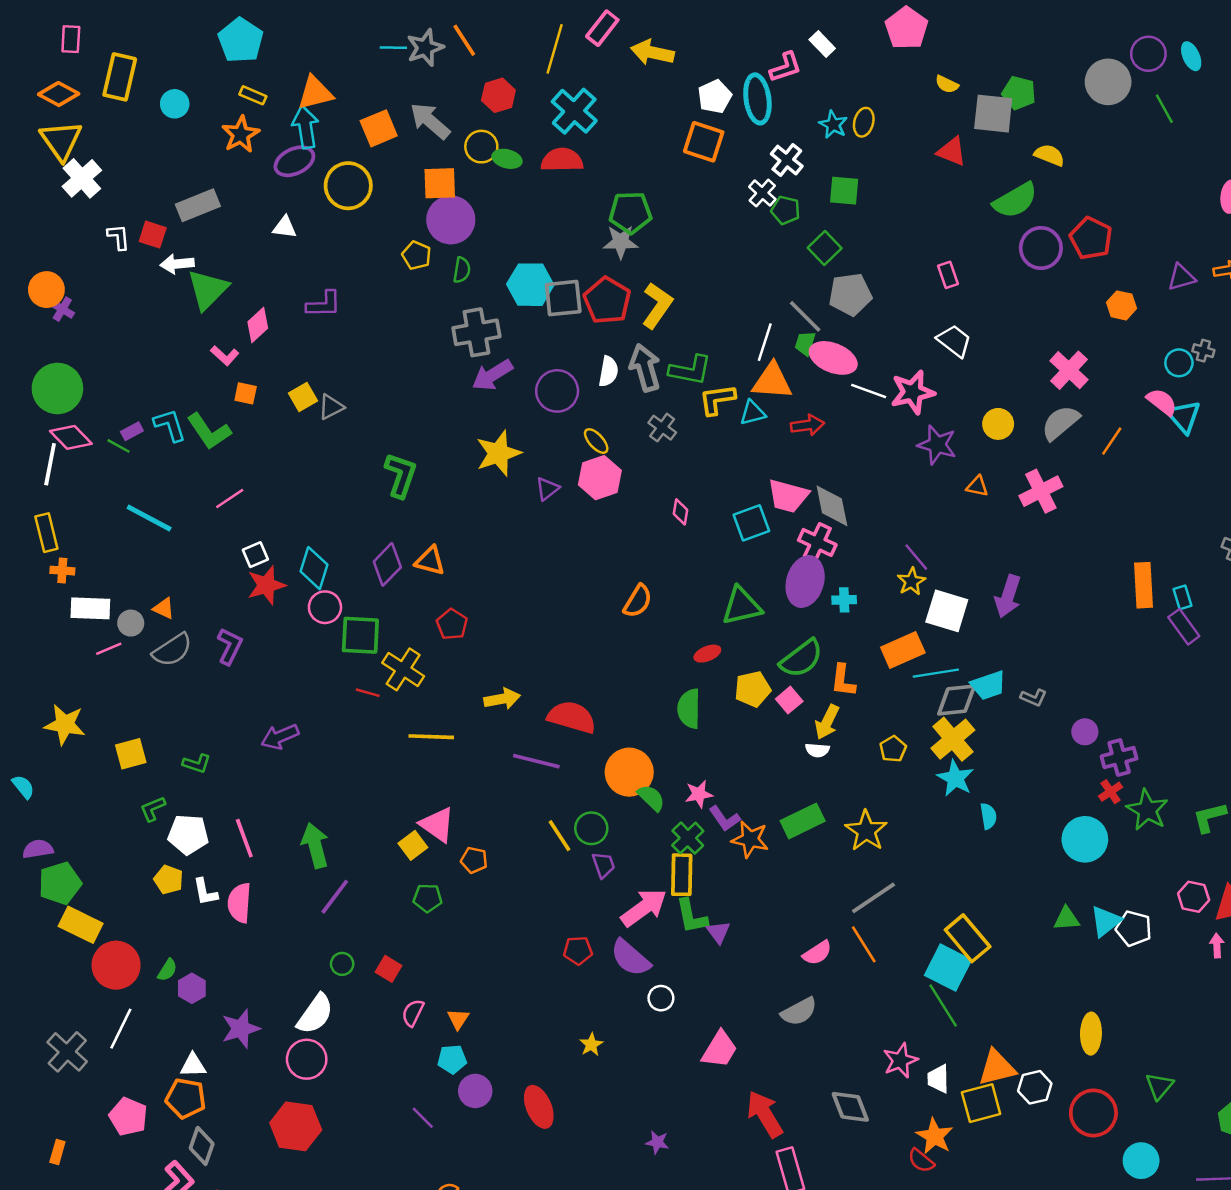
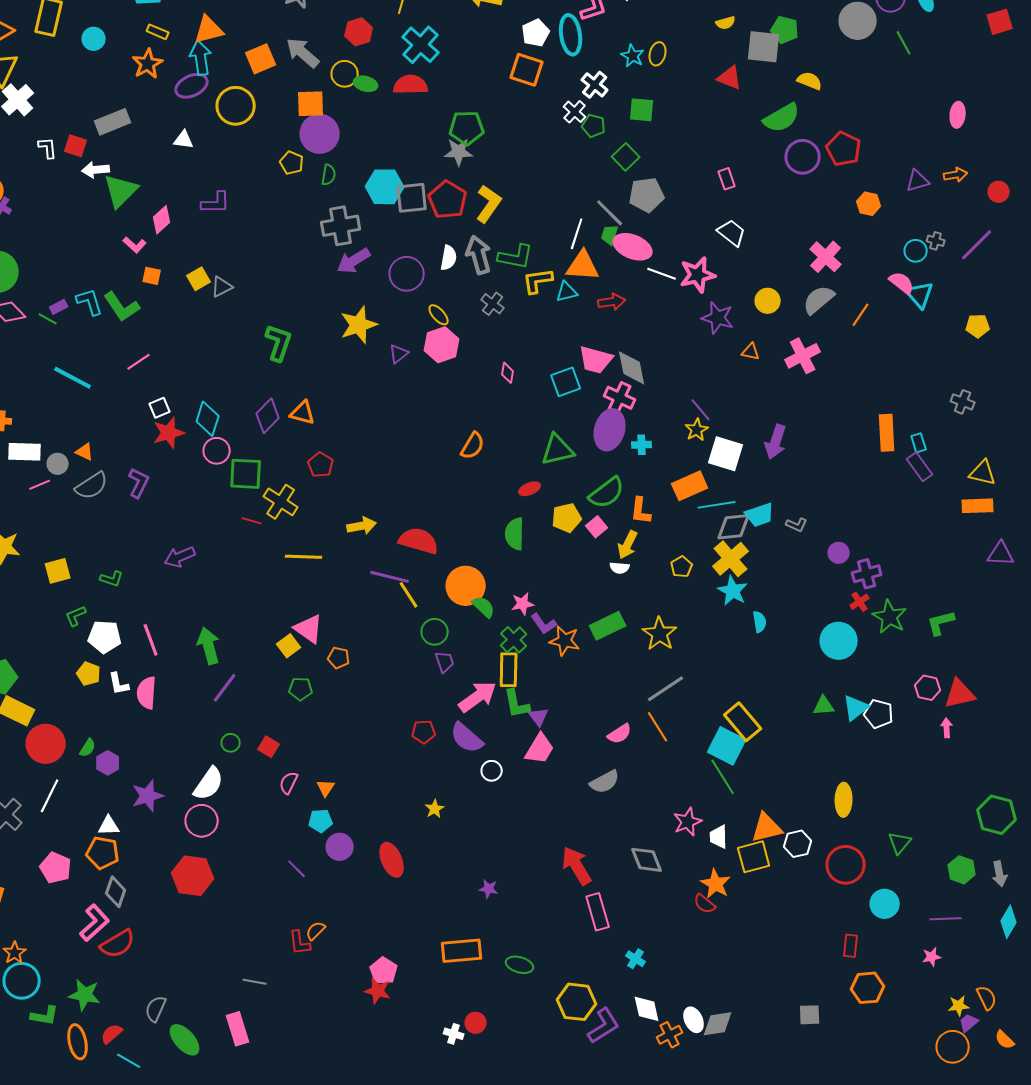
yellow semicircle: (947, 84) -> (726, 23), turned -42
yellow line: (560, 836) -> (409, 595), moved
pink trapezoid: (720, 1049) -> (540, 749), moved

